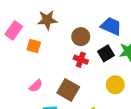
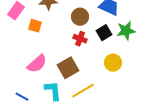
pink semicircle: (36, 86) -> (37, 64), size x1.5
brown square: (68, 90) -> (68, 68), turned 30

